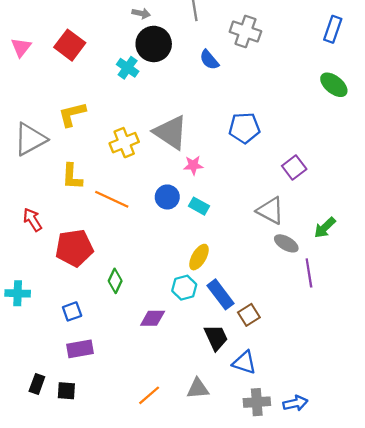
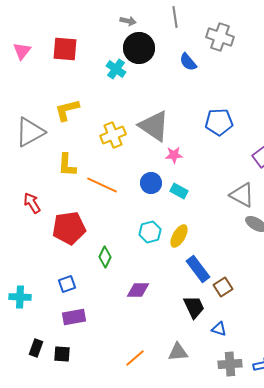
red square: (70, 45) -> (65, 49), turned -32
cyan hexagon: (184, 288) -> (150, 232), moved
cyan cross: (18, 293) -> (20, 297), moved
blue triangle: (244, 362) -> (219, 329), size x0.7

